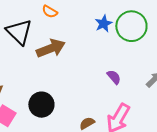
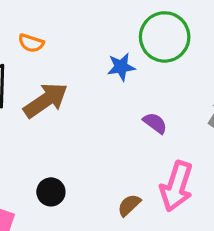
blue star: (104, 24) -> (121, 67), moved, turned 30
black circle: (41, 105) -> (51, 192), size x0.7

